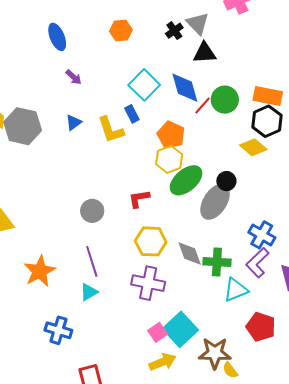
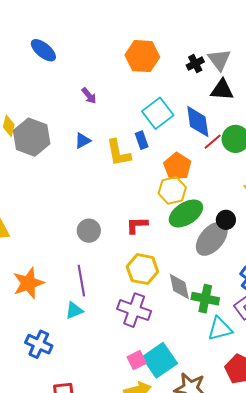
orange hexagon: (121, 31) -> (142, 56), size x1.5
blue ellipse: (57, 37) -> (43, 50), moved, turned -36

